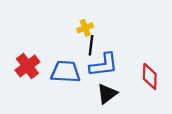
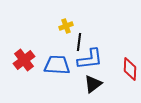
yellow cross: (85, 28) -> (66, 26), moved

